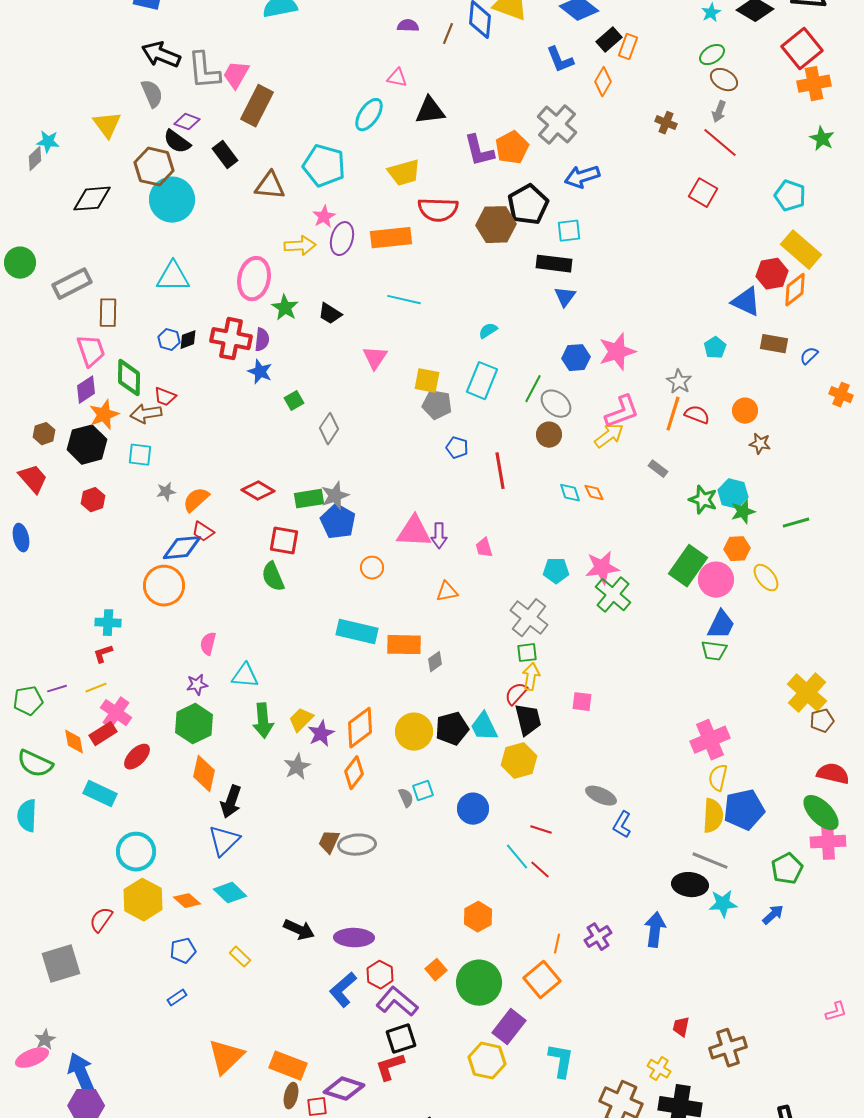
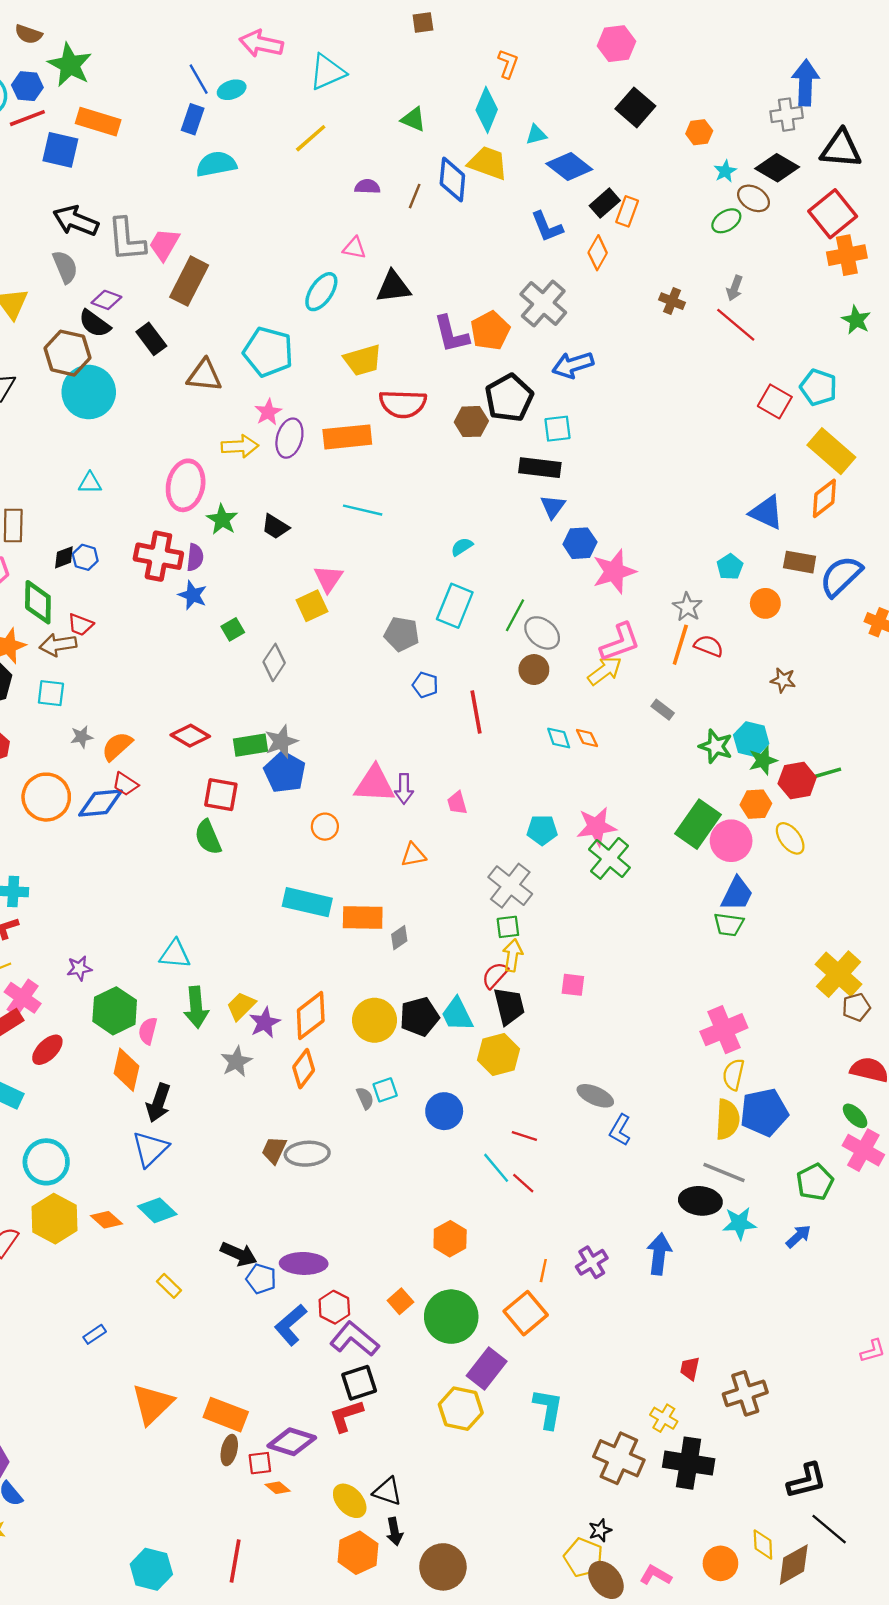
brown ellipse: (724, 80) -> (754, 198), moved
red square: (703, 193) -> (775, 401), moved
brown hexagon: (496, 225) -> (471, 422), size x0.7
red hexagon: (772, 274) -> (797, 781), moved
cyan triangle: (173, 277) -> (90, 483), size x0.6
black diamond: (188, 340) -> (64, 557), moved
blue semicircle: (809, 356) -> (841, 576), size x2.0
blue hexagon: (576, 358) -> (580, 543), moved
yellow square: (427, 381) -> (312, 606), moved, turned -36
orange circle: (745, 411) -> (765, 603), moved
orange circle: (164, 586) -> (46, 797), moved
pink semicircle: (208, 644) -> (148, 1031), moved
purple star: (197, 685) -> (79, 968), moved
green ellipse: (821, 813) -> (855, 1116), size x0.6
pink cross: (828, 842) -> (863, 1150), turned 32
blue pentagon: (183, 951) -> (261, 1279), moved, turned 30

